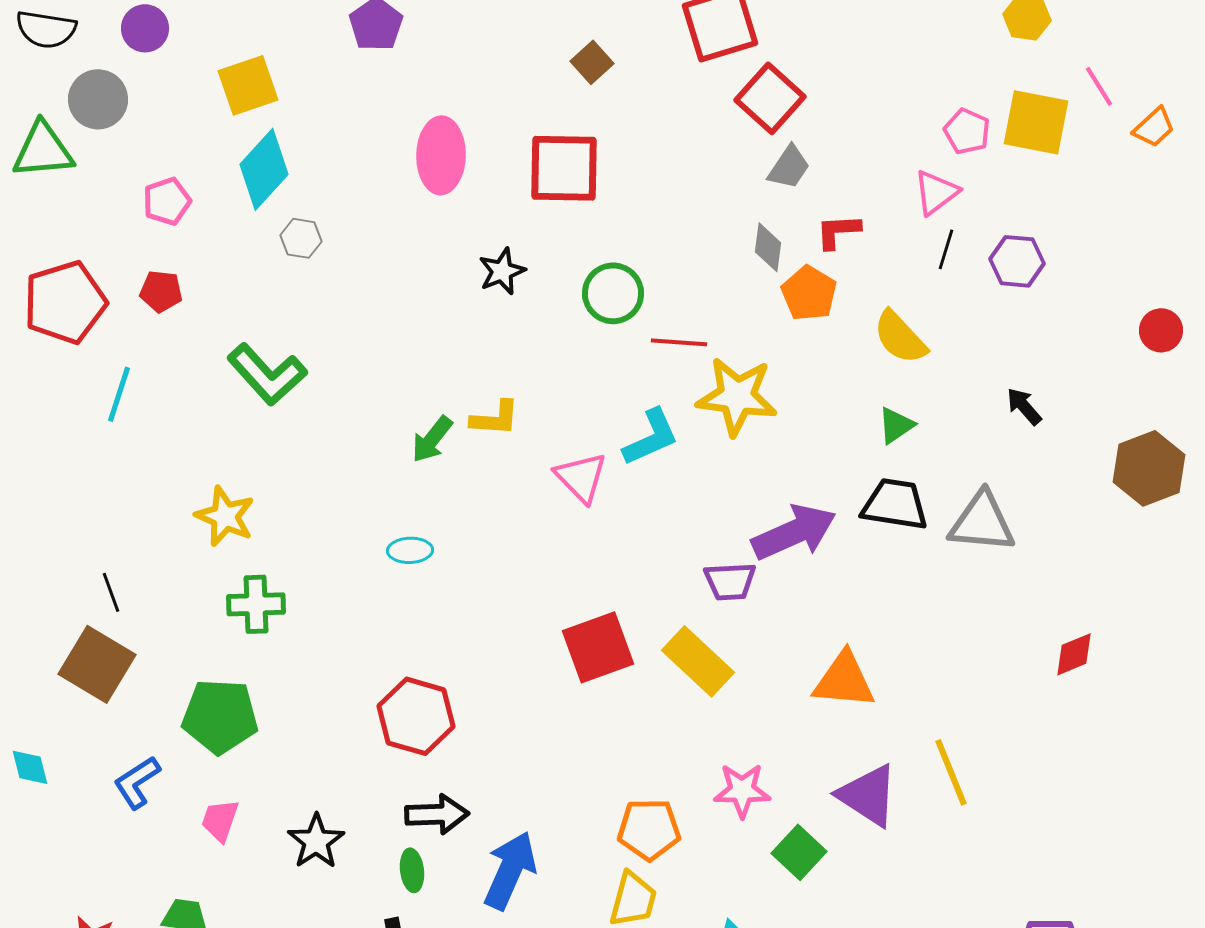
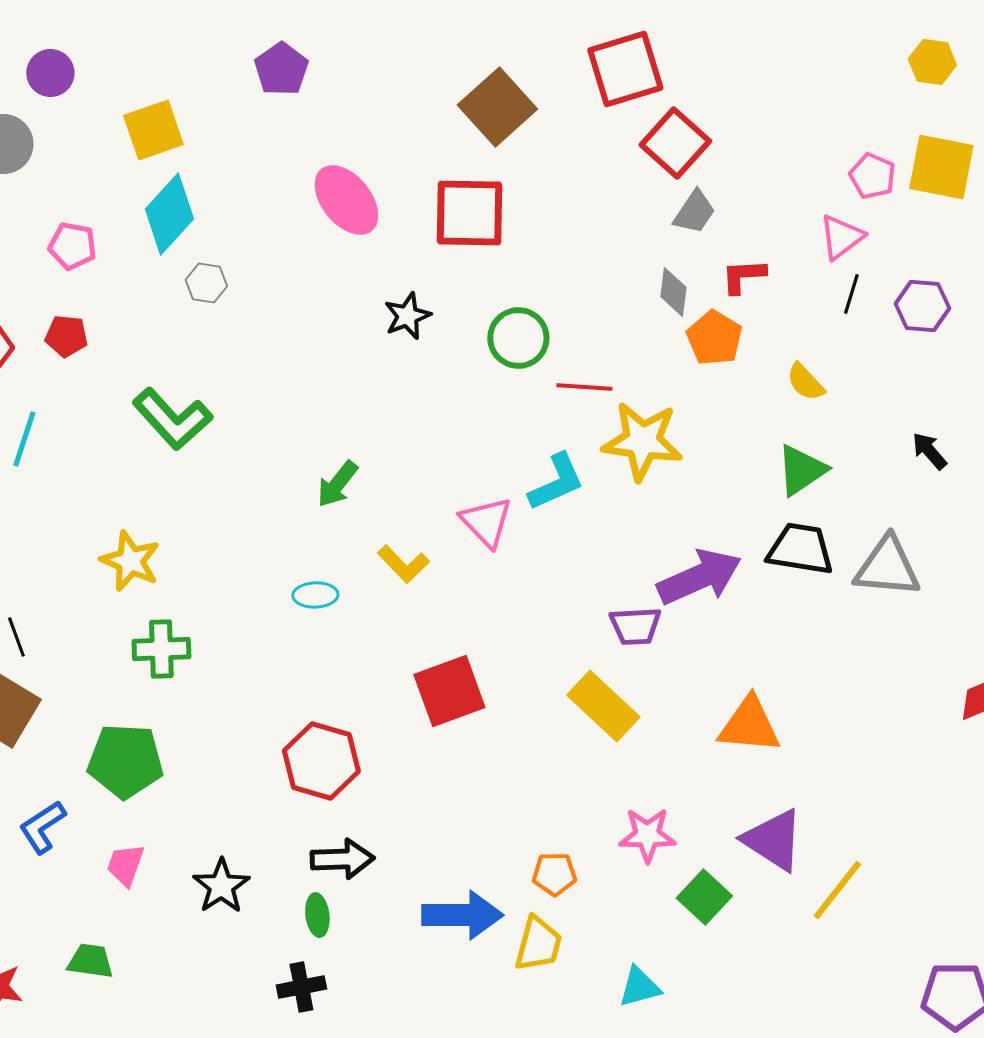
brown square: (592, 62) -> (497, 107), size x1.8
pink ellipse: (441, 155) -> (346, 200), turned -40
pink pentagon: (167, 201) -> (72, 246), turned 30
yellow semicircle: (900, 337) -> (805, 382), size x0.7
yellow L-shape: (495, 418) -> (403, 564), moved, turned 42
green triangle: (896, 425) -> (801, 470), size x1.4
red square: (598, 647) -> (449, 691), moved
yellow line: (951, 772) -> (837, 890), moved, turned 60
orange pentagon: (649, 829) -> (554, 874), size x0.7
blue arrow: (510, 870) -> (462, 915), moved, turned 66

